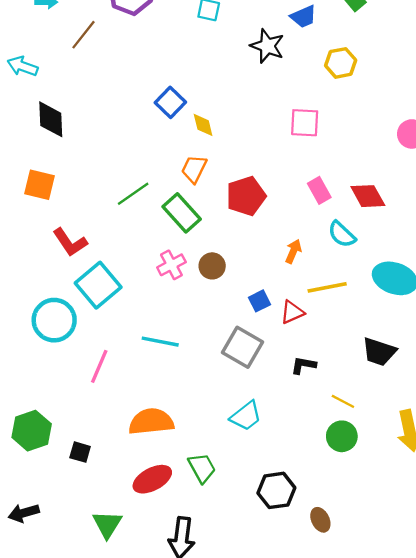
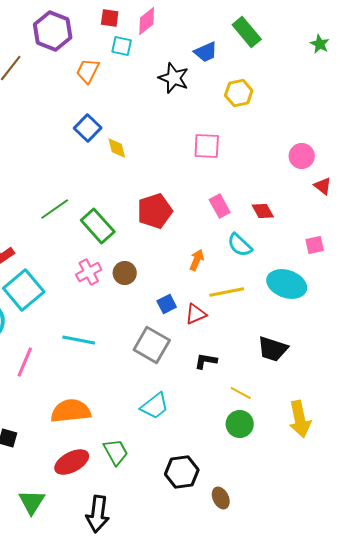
orange trapezoid: (194, 169) -> (88, 71), moved
red diamond: (368, 196) -> (263, 211), size x0.7

